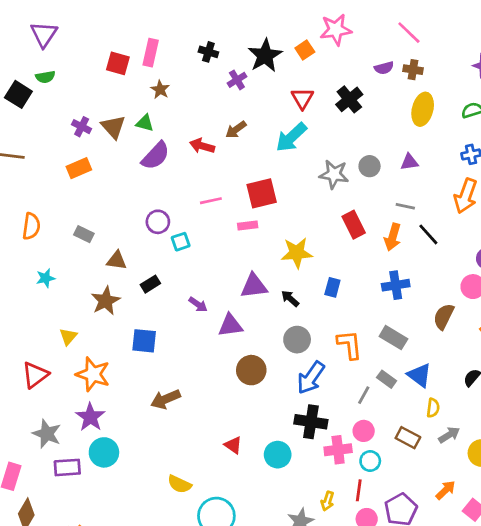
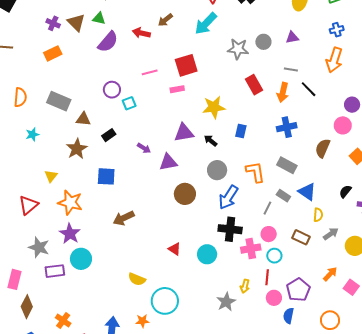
gray rectangle: (84, 234) -> (59, 101), size x1.6

